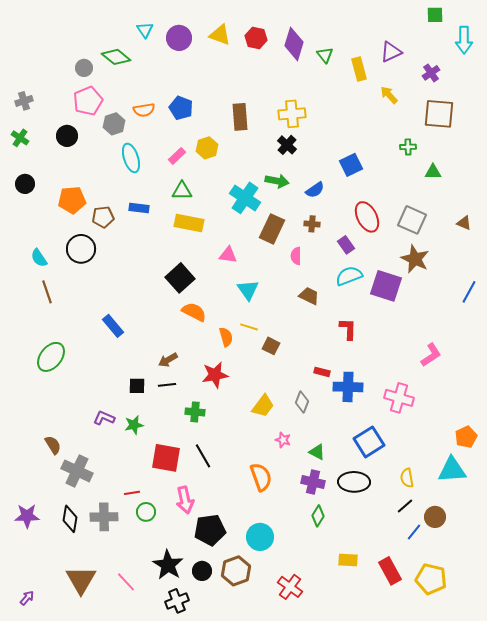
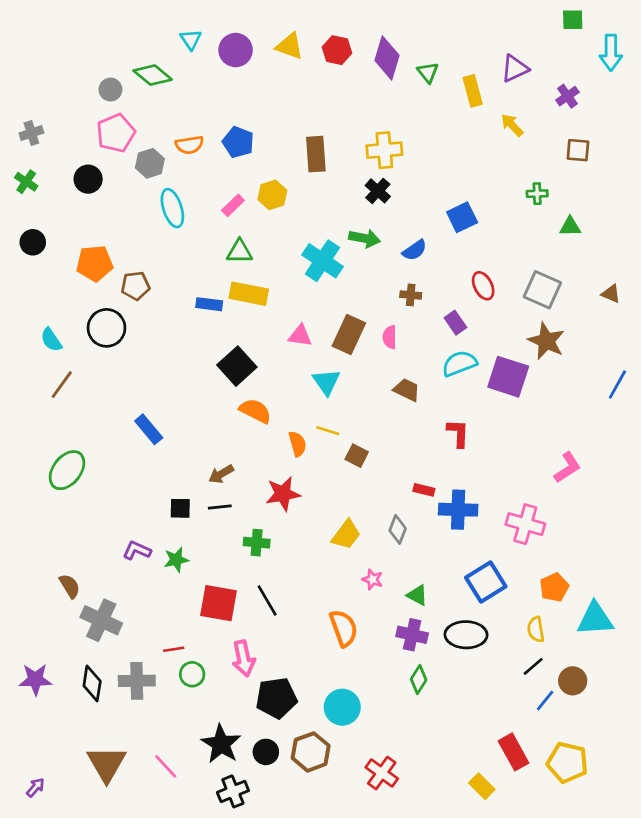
brown square: (439, 114) -> (578, 150), size x0.6
blue rectangle: (139, 208) -> (209, 304), moved
red ellipse: (367, 217) -> (483, 286), size x0.7
brown rectangle: (272, 229) -> (349, 334), moved
brown line: (47, 292) -> (62, 385), turned 55
orange pentagon: (466, 437) -> (554, 587), moved
yellow rectangle: (348, 560) -> (482, 786), moved, turned 42

